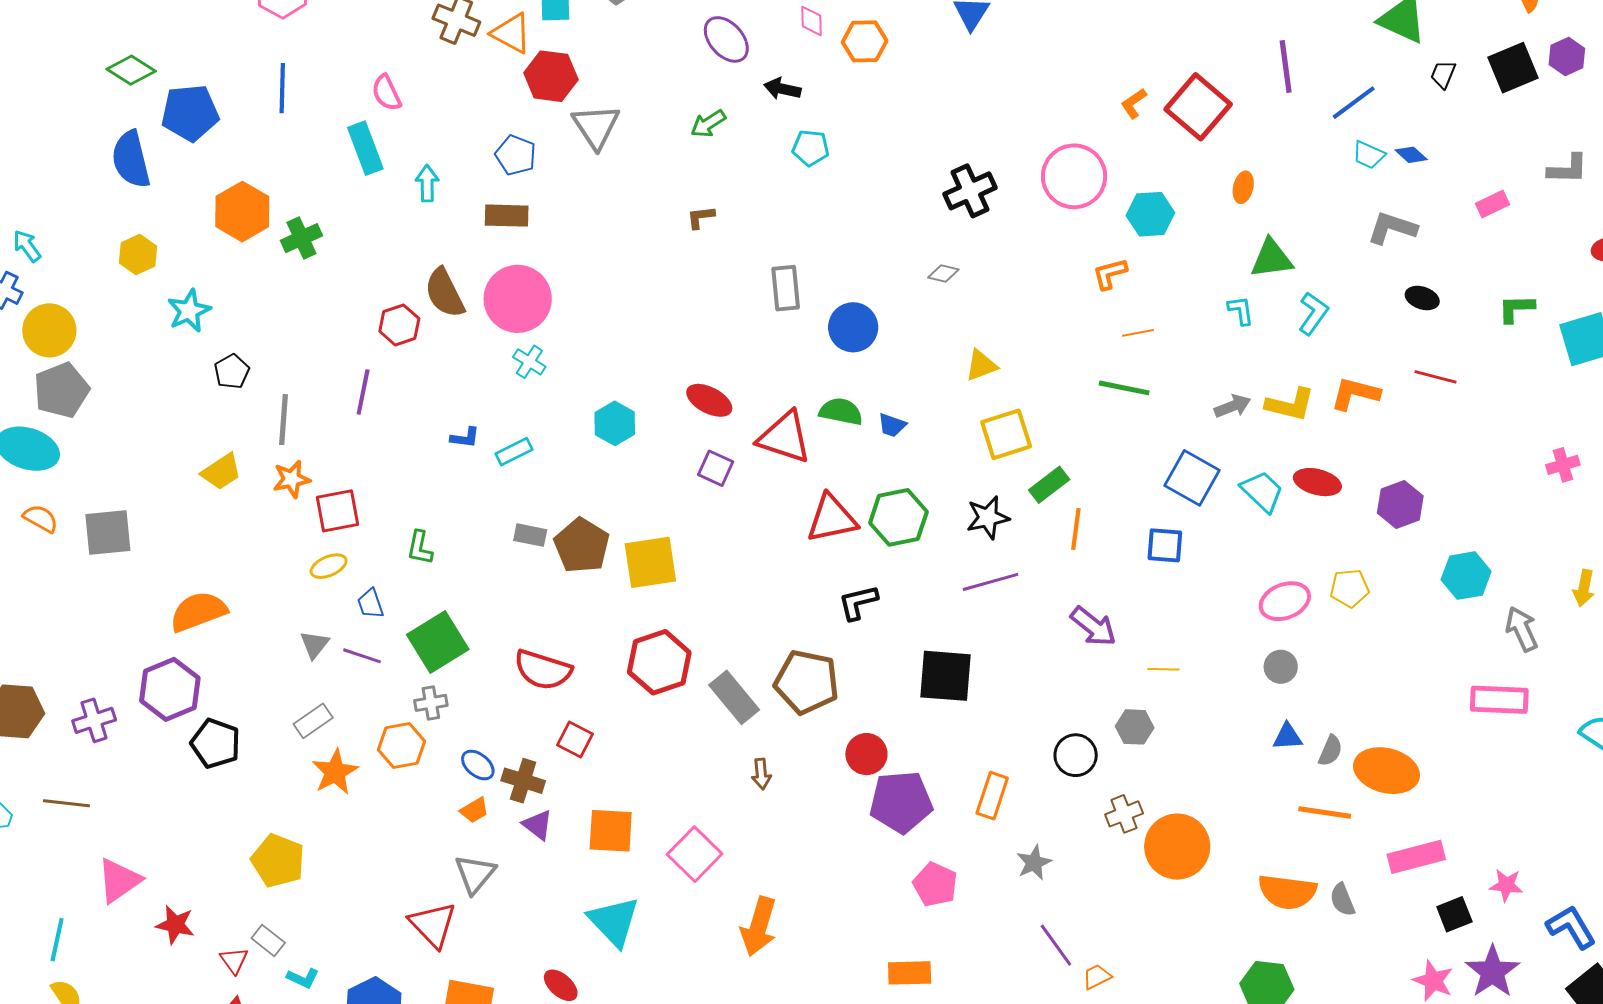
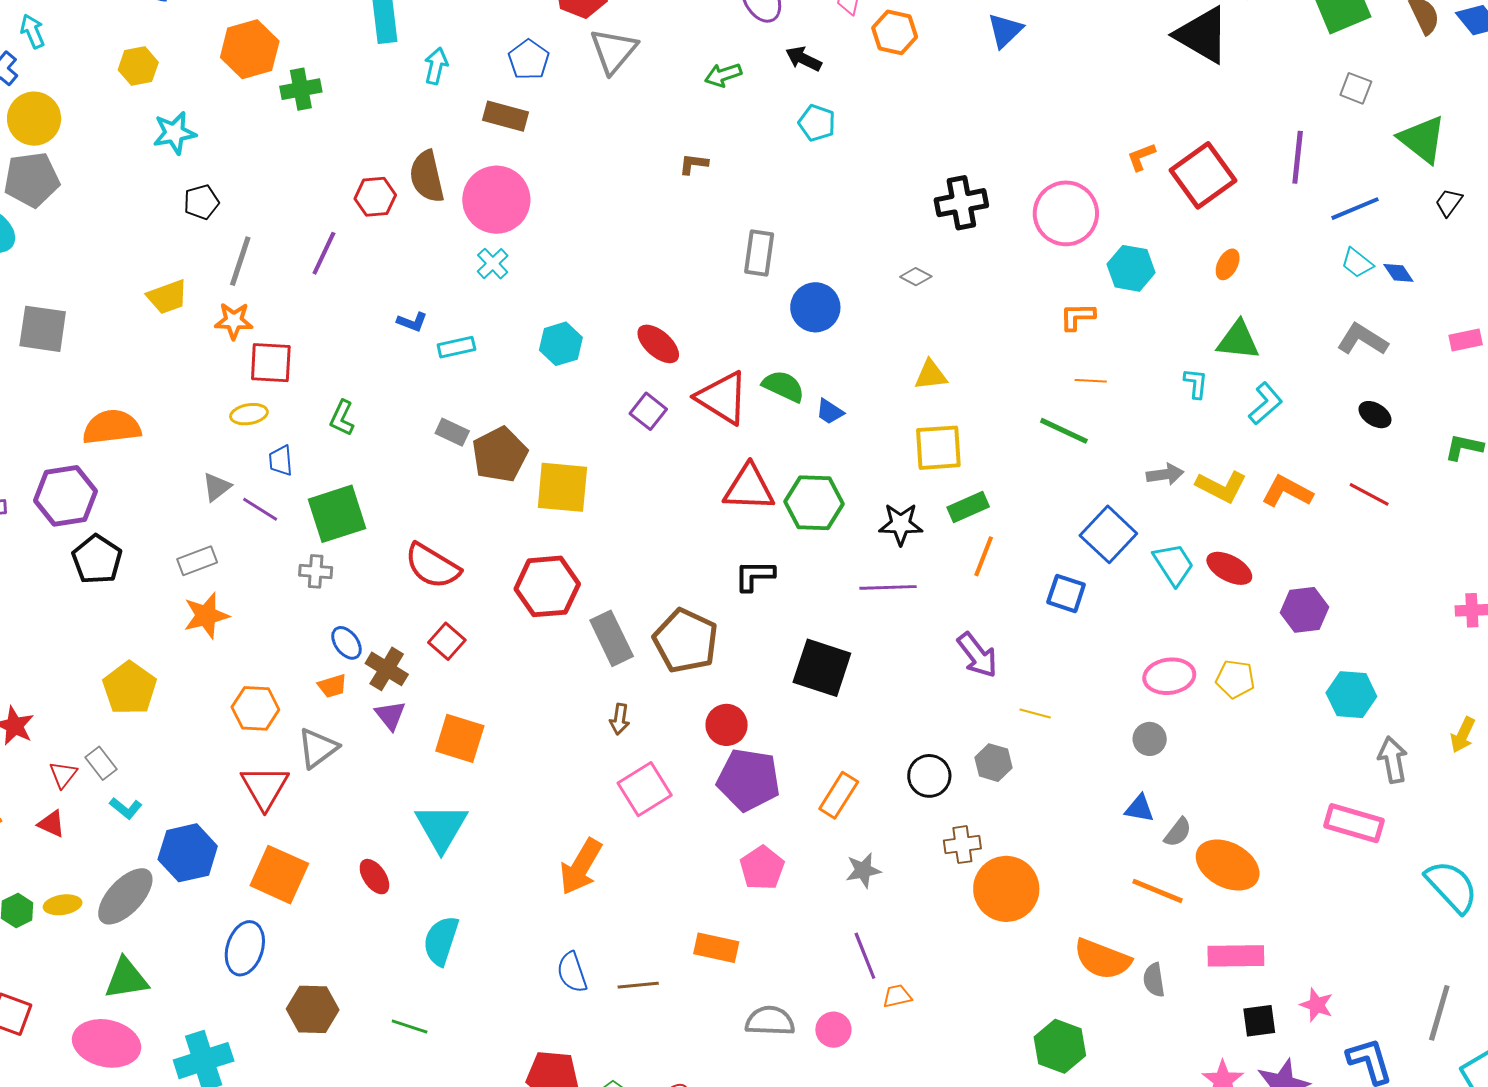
orange hexagon: (402, 745) -> (255, 708), moved
pink square: (695, 854) -> (645, 789), moved

